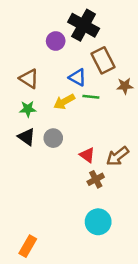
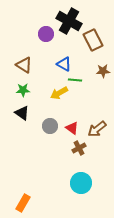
brown rectangle: (103, 60) -> (93, 40), moved
yellow arrow: (64, 102) -> (59, 93), moved
gray circle: (53, 138) -> (50, 126), moved

